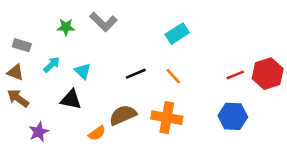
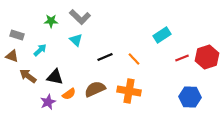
cyan rectangle: (177, 34) -> (162, 35), moved
cyan triangle: (83, 71) -> (76, 40), moved
brown arrow: (18, 98) -> (28, 76), moved
blue hexagon: (233, 116) -> (190, 97), moved
purple star: (39, 132) -> (48, 102), moved
orange semicircle: (97, 133) -> (69, 94), moved

